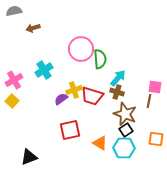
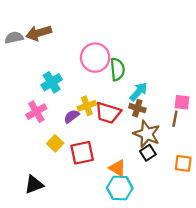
gray semicircle: (14, 11) -> (14, 38), moved
brown arrow: (33, 28) -> (39, 33), size x1.5
pink cross: (14, 80) -> (36, 112), moved
yellow square: (12, 101) -> (55, 143), moved
cyan hexagon: (124, 148) -> (120, 188), moved

